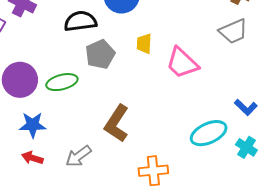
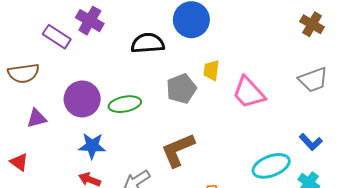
gray trapezoid: (233, 31) -> (313, 80), moved
gray pentagon: (100, 54) -> (181, 89), moved
brown L-shape: (117, 123) -> (178, 150), turned 30

